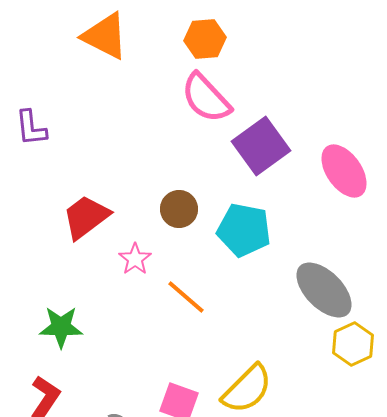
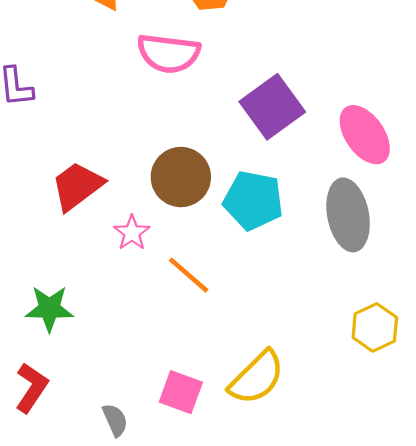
pink semicircle: (206, 98) -> (169, 53), moved, turned -40
brown circle: (179, 209) -> (181, 177), size x1.4
gray ellipse: (324, 290) -> (348, 215), moved, turned 34

